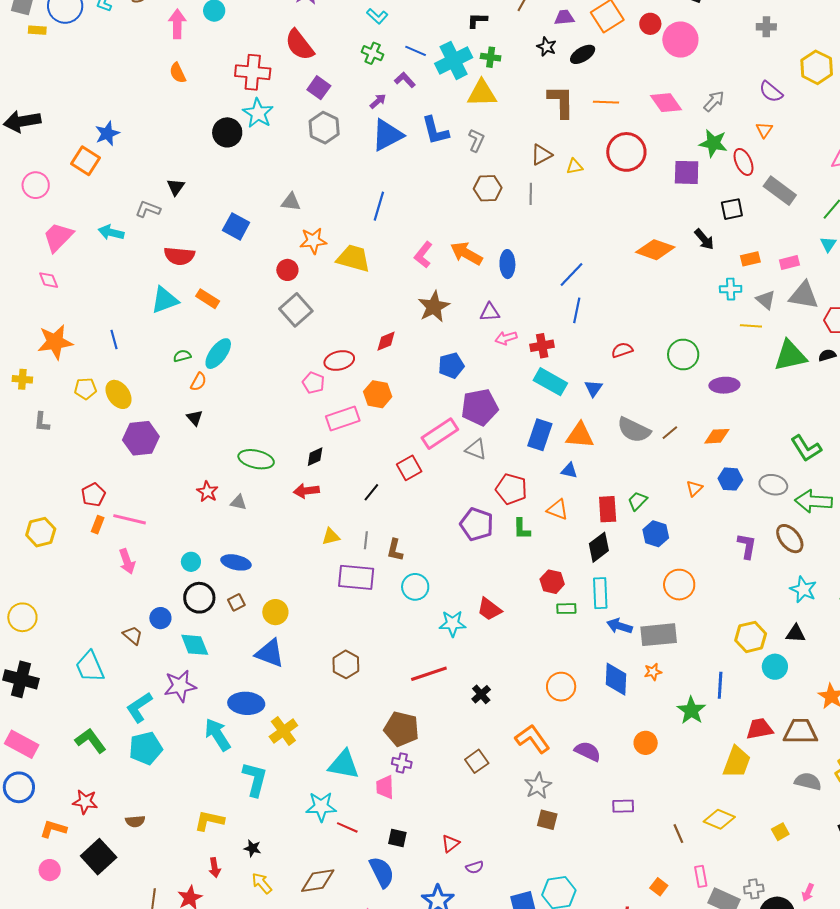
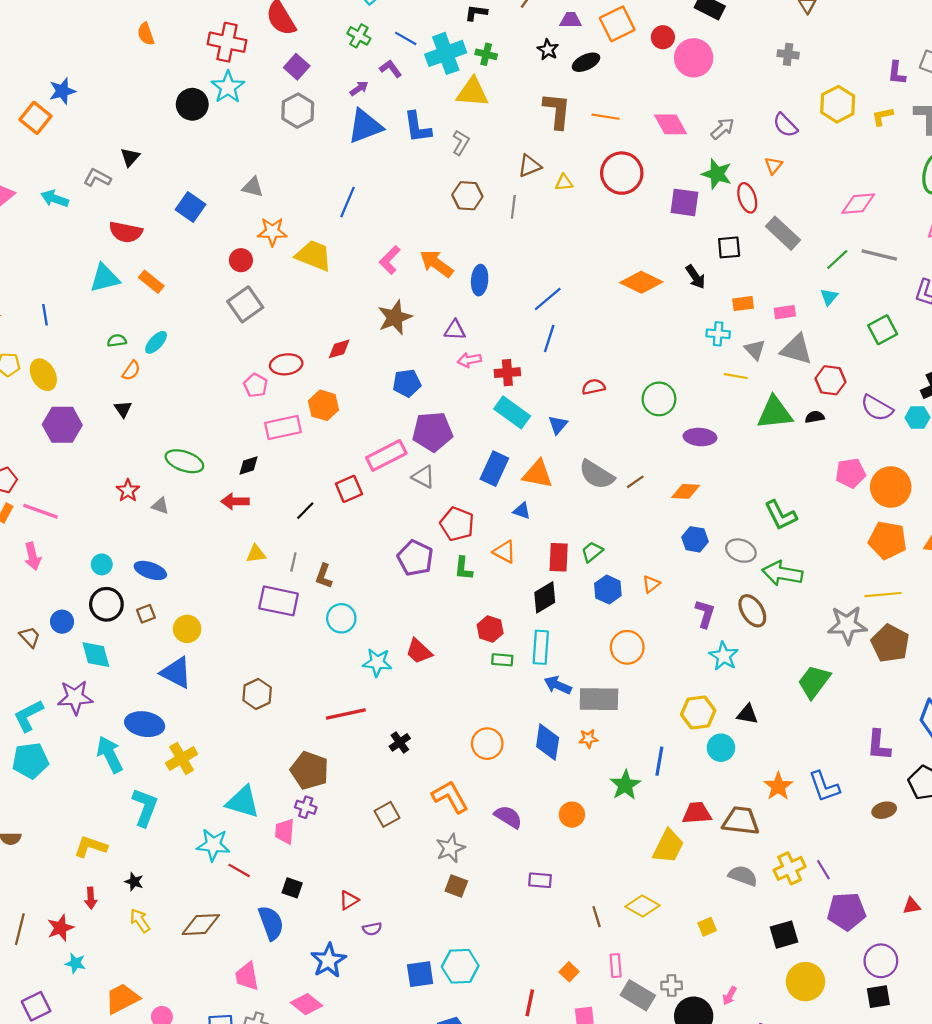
cyan ellipse: (218, 354) -> (156, 342), size x0.7
orange triangle: (694, 488) -> (651, 584), moved
cyan star: (803, 589) -> (724, 656), moved

